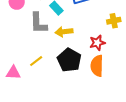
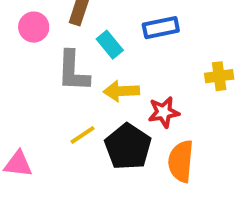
red star: (97, 43) -> (164, 112), moved
yellow line: (36, 61) -> (82, 135), moved

